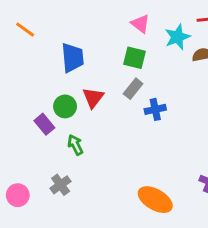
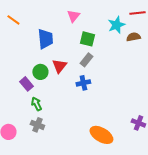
pink triangle: (140, 24) -> (73, 16), moved, turned 32
blue cross: (155, 109) -> (83, 83), moved
green arrow: (75, 145) -> (36, 104), moved
gray cross: (61, 185) -> (37, 125), turned -32

